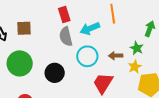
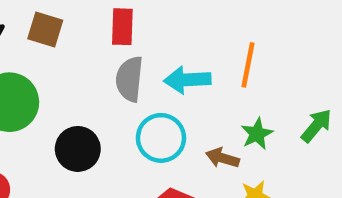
red rectangle: (64, 15) -> (122, 27), moved
green star: (137, 48) -> (257, 134), moved

